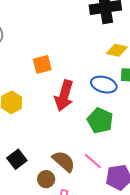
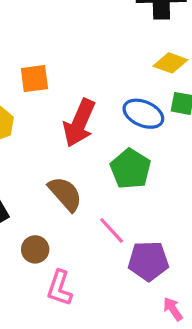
orange square: (42, 64) -> (34, 79), moved
brown semicircle: (64, 161) -> (65, 194), moved

